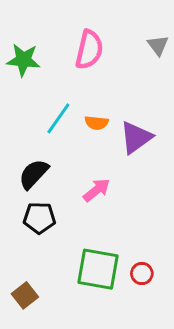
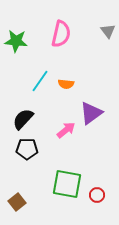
purple triangle: (136, 137) -> (91, 113), moved
red circle: (142, 274) -> (97, 195), moved

